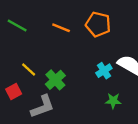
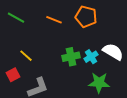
green cross: (55, 80) -> (71, 57), moved, turned 30
green star: (113, 101) -> (99, 83), size x1.5

